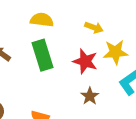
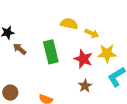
yellow semicircle: (42, 20) -> (69, 24), moved

